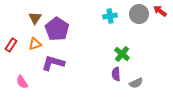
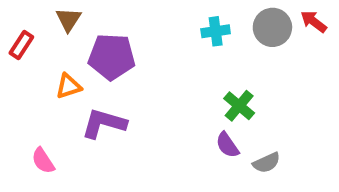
brown triangle: (35, 18) -> (69, 20), moved
purple pentagon: (57, 29) -> (112, 57), turned -30
red rectangle: (11, 45) -> (21, 45), moved
purple semicircle: (116, 74) -> (227, 145), turned -32

